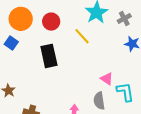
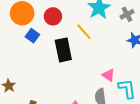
blue square: (11, 43) -> (32, 36), moved
black rectangle: (49, 56) -> (63, 50), moved

